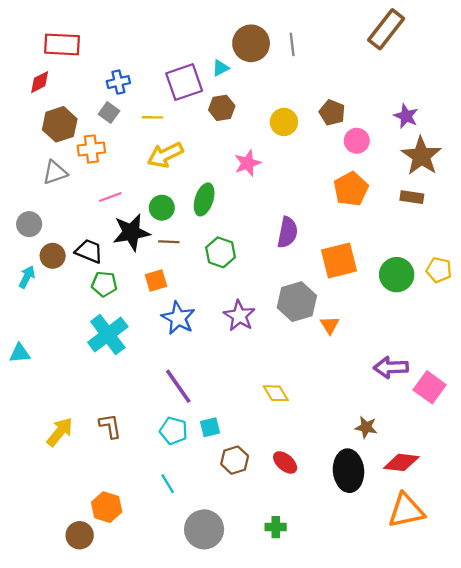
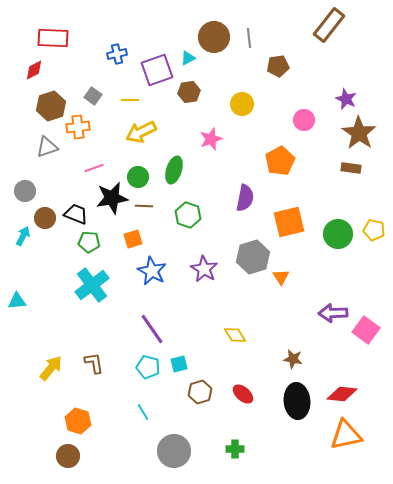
blue cross: (118, 82) -> (117, 54), moved
brown pentagon: (332, 113) -> (278, 66), moved, turned -30
orange pentagon: (351, 189) -> (280, 161), moved
brown star: (366, 427) -> (293, 359), moved
orange hexagon: (107, 507) -> (78, 421), moved

